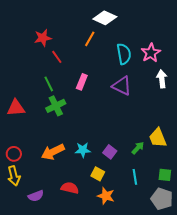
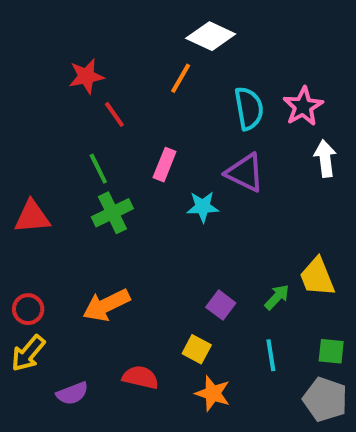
cyan star: (83, 150) -> (203, 207), moved
yellow arrow: (14, 176) -> (28, 353), turned 54

